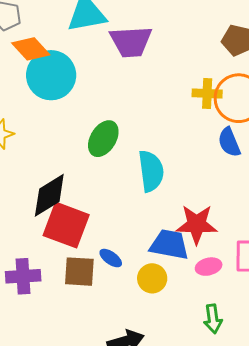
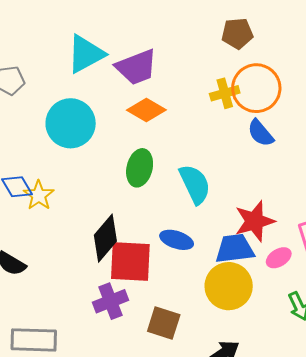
orange diamond: (31, 49) -> (146, 110), moved
blue ellipse: (111, 258) -> (177, 240), moved, size x1.4
brown square: (79, 272) -> (164, 323), moved, turned 32
purple cross: (23, 276) -> (111, 301), moved
yellow circle: (152, 278) -> (229, 286), size x1.6

